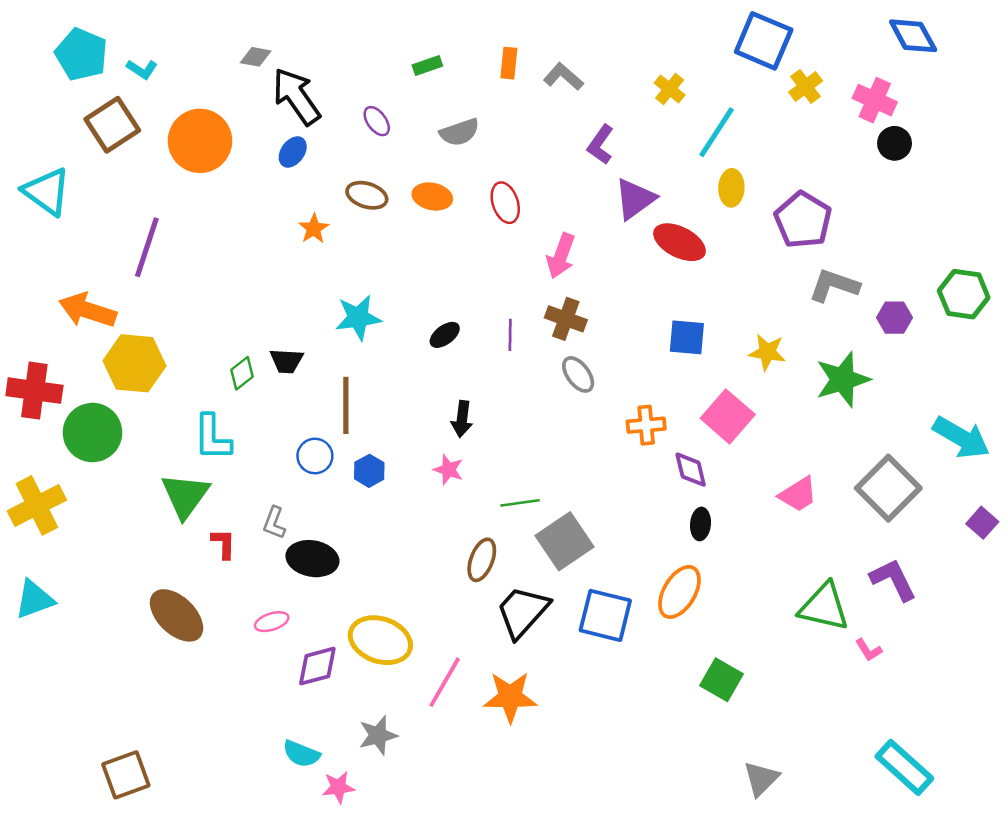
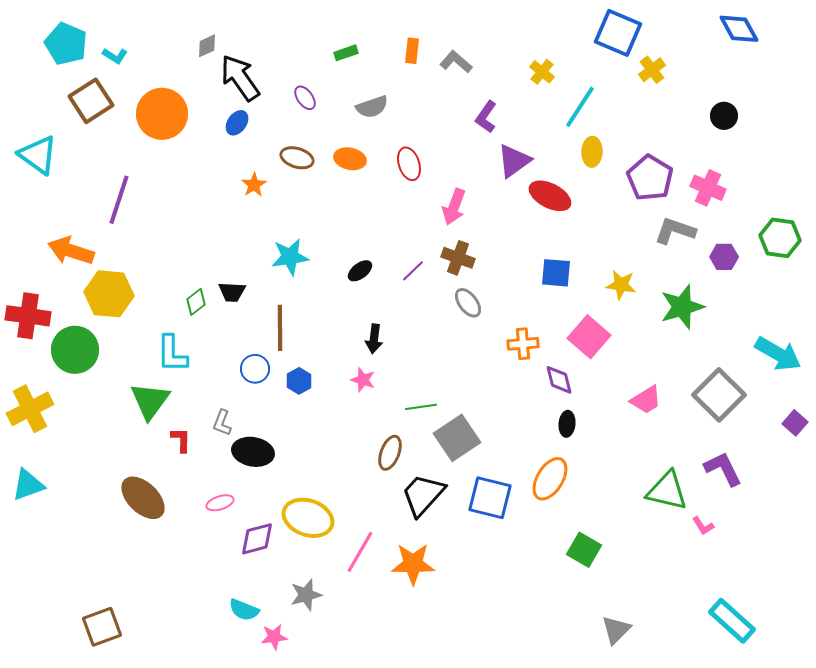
gray diamond: (256, 57) -> (207, 46), turned -35
pink cross: (875, 100) -> (708, 188), moved
purple line: (510, 335) -> (413, 271), turned 45

